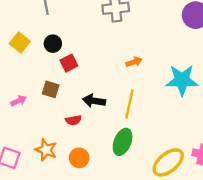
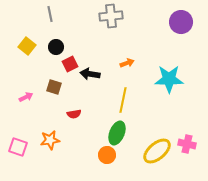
black arrow: (94, 101) -> (90, 74), moved
orange star: (46, 150) -> (50, 140), turned -30
orange circle: (79, 158) -> (107, 155), moved

